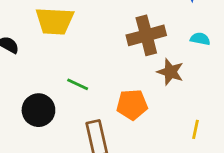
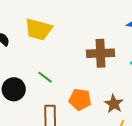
brown star: (170, 72) -> (114, 104), moved

